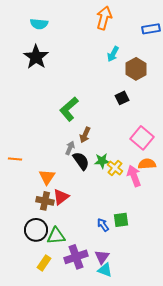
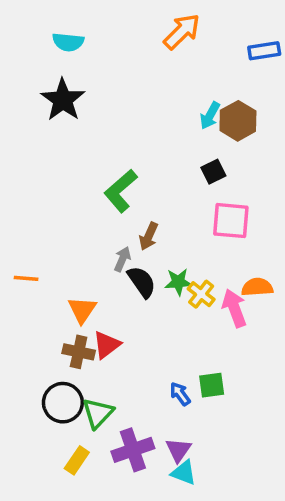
orange arrow: (104, 18) -> (182, 32), turned 30
cyan arrow: (113, 54) -> (210, 116), moved
pink square: (142, 138) -> (231, 221), moved, turned -35
green triangle: (56, 236) -> (98, 413), turned -42

